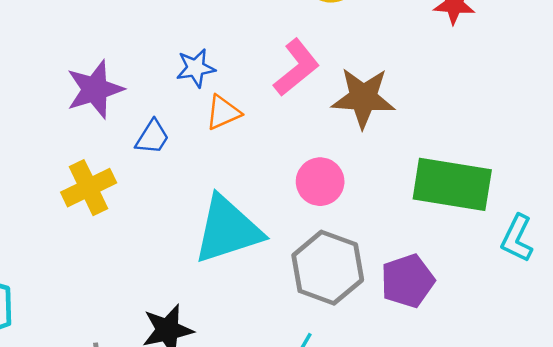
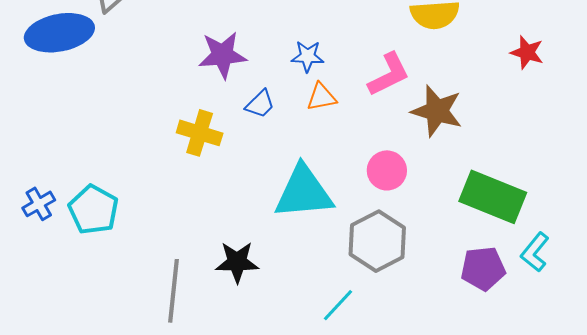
yellow cross: (89, 188) -> (200, 133), turned 30
purple pentagon: (408, 281) -> (483, 268), moved

